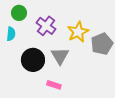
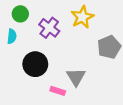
yellow star: (78, 32) -> (82, 17), moved
gray triangle: (60, 56) -> (76, 77), moved

